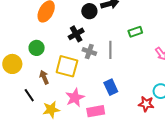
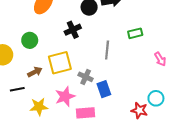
gray cross: (89, 51) -> (86, 77), moved
yellow square: (67, 66) -> (60, 63), turned -35
brown arrow: (44, 77) -> (35, 72), turned 80
black line: (29, 95) -> (17, 89), turned -72

